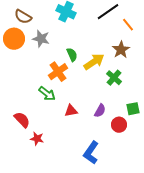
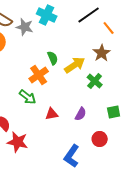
gray star: (41, 39) -> (25, 27), moved
red circle: (119, 125) -> (100, 139), moved
red star: (37, 139) -> (18, 142), size x1.5

